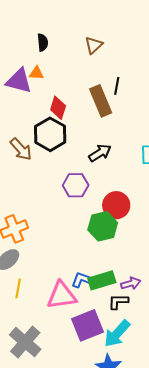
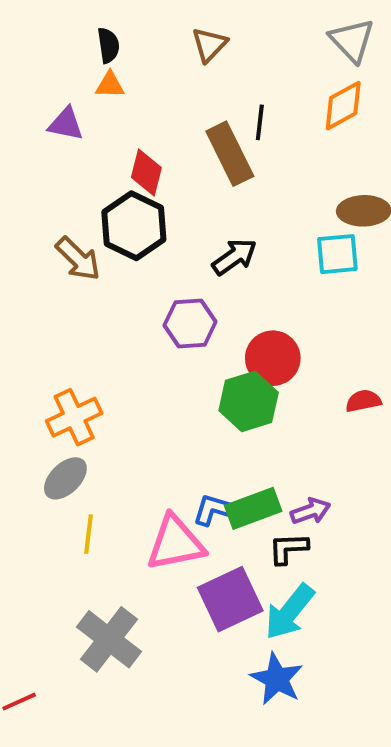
orange triangle: (36, 73) -> (110, 85), moved
purple triangle: (19, 81) -> (66, 124), size x0.7

